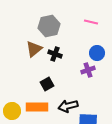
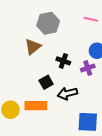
black cross: (55, 54) -> (63, 61), moved
black arrow: (68, 106) -> (67, 93), moved

